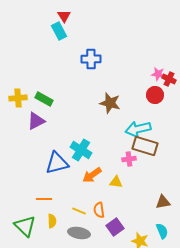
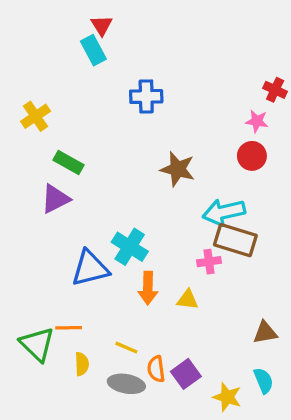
red cross: (169, 79) -> (275, 90), moved
yellow cross: (18, 98) -> (36, 116), moved, turned -30
orange arrow: (92, 175) -> (148, 288), turned -54
orange semicircle: (99, 210) -> (156, 369), moved
green triangle: (25, 226) -> (37, 344), moved

